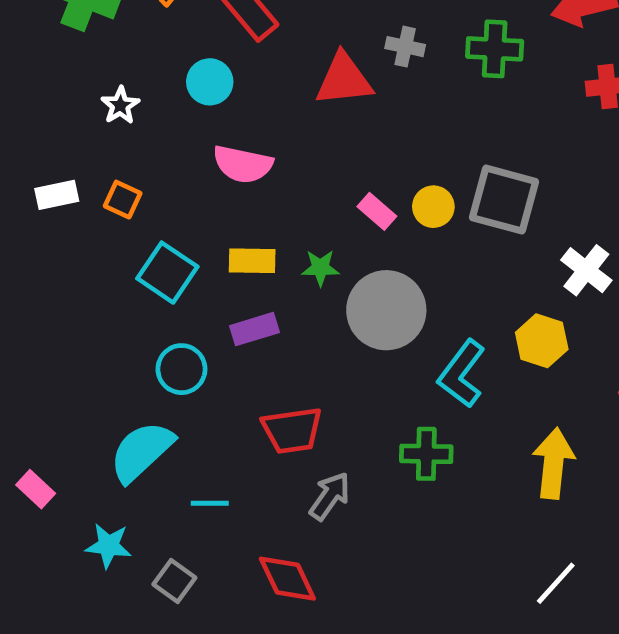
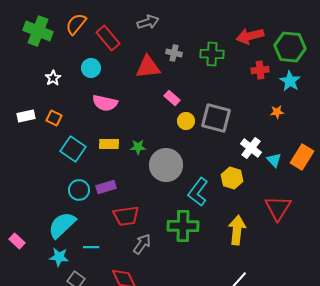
pink rectangle: (377, 211) -> (172, 98), moved
purple rectangle: (254, 329) -> (106, 187), moved
green cross: (426, 454) -> (183, 226), size x1.4
cyan star: (108, 546) -> (59, 257), moved

